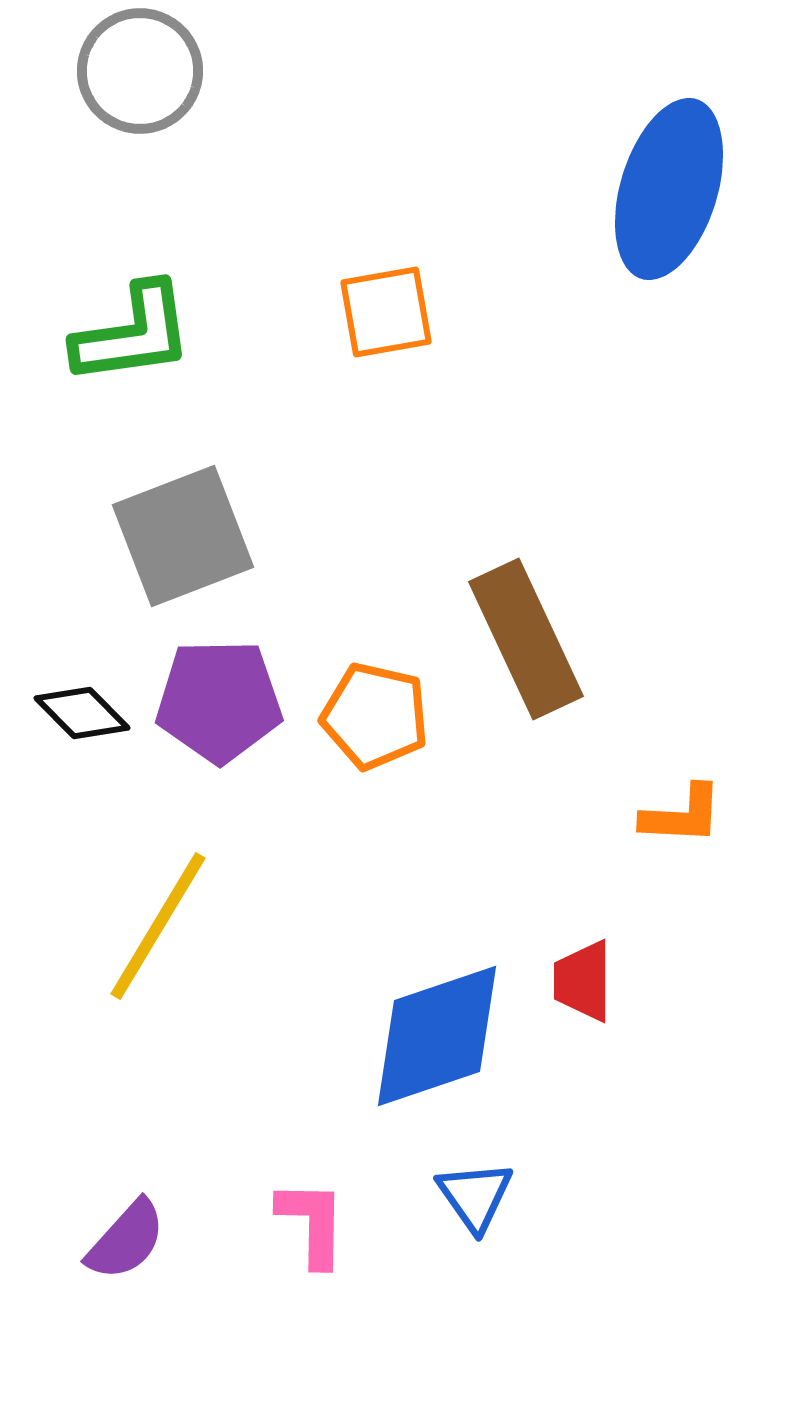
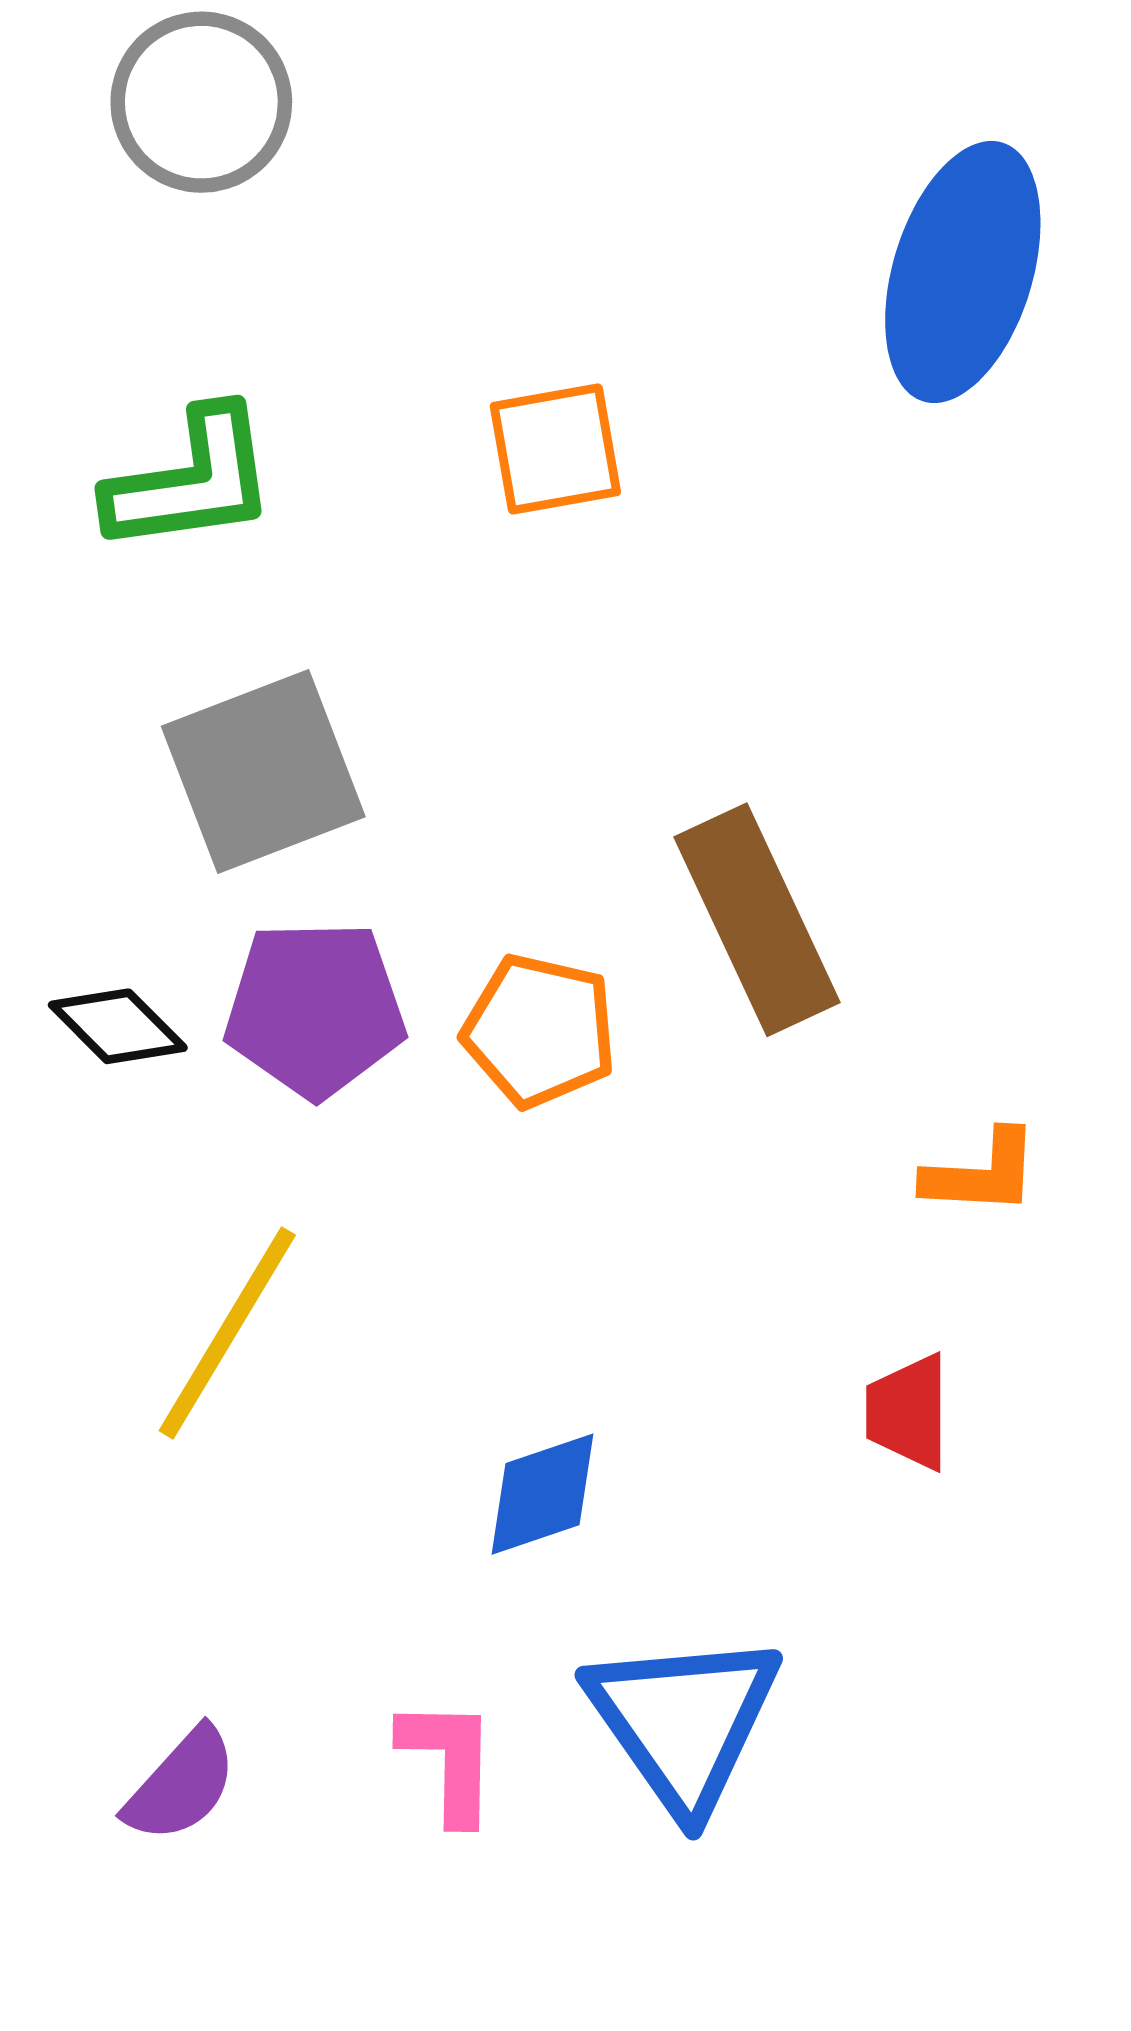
red trapezoid: (583, 981) -> (908, 1412), moved
blue diamond: (437, 1036) -> (542, 1494), moved, size x0.6
blue triangle: (475, 1196) -> (684, 1722), size x1.8

